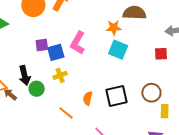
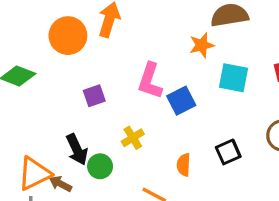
cyan square: (118, 50) -> (233, 78), moved
blue square: (56, 52) -> (181, 101), moved
black square: (116, 96) -> (228, 152), size x0.7

